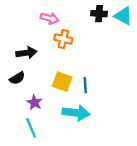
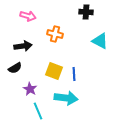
cyan triangle: (123, 16) -> (100, 41), moved
pink arrow: (49, 18) -> (28, 16), moved
cyan line: (31, 128) -> (38, 111), moved

